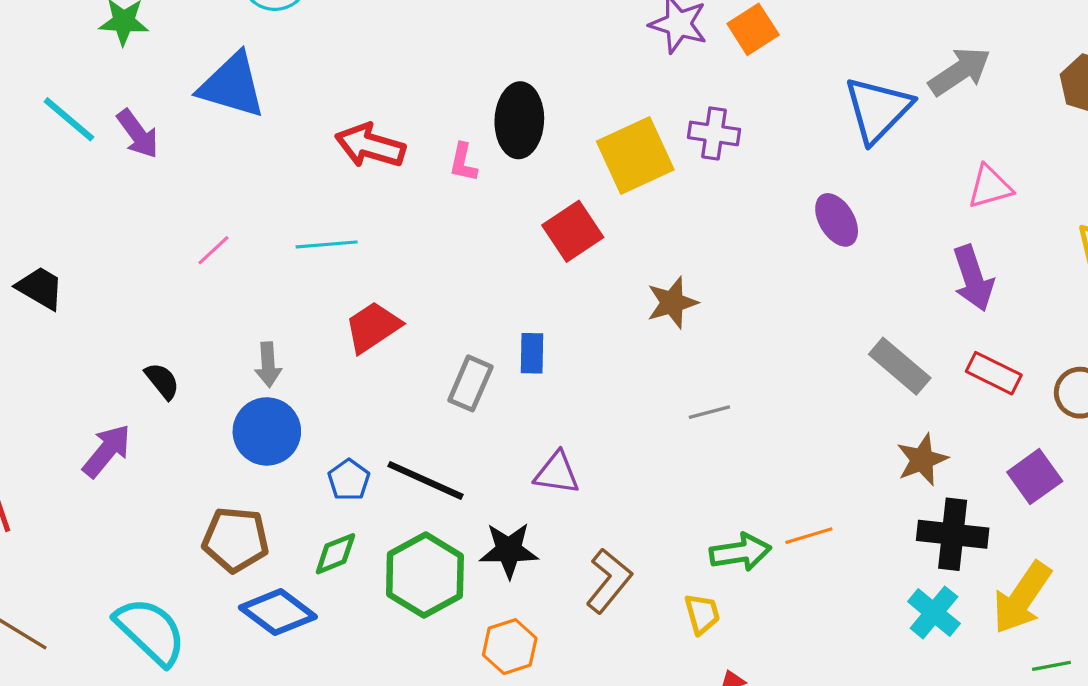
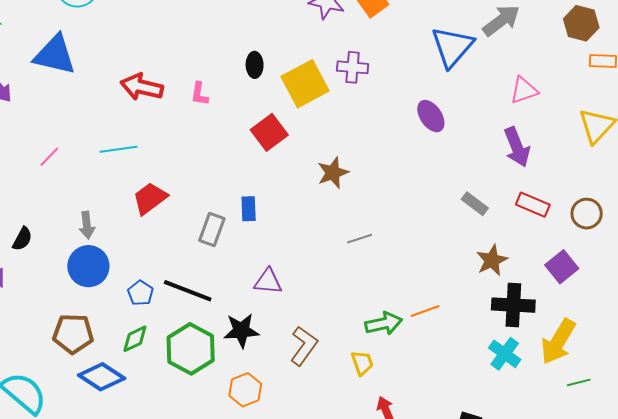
black ellipse: (519, 120) -> (255, 65), moved, size x0.6
gray rectangle: (900, 366) -> (475, 204), size x0.7
black semicircle: (162, 381) -> (22, 239), turned 70

